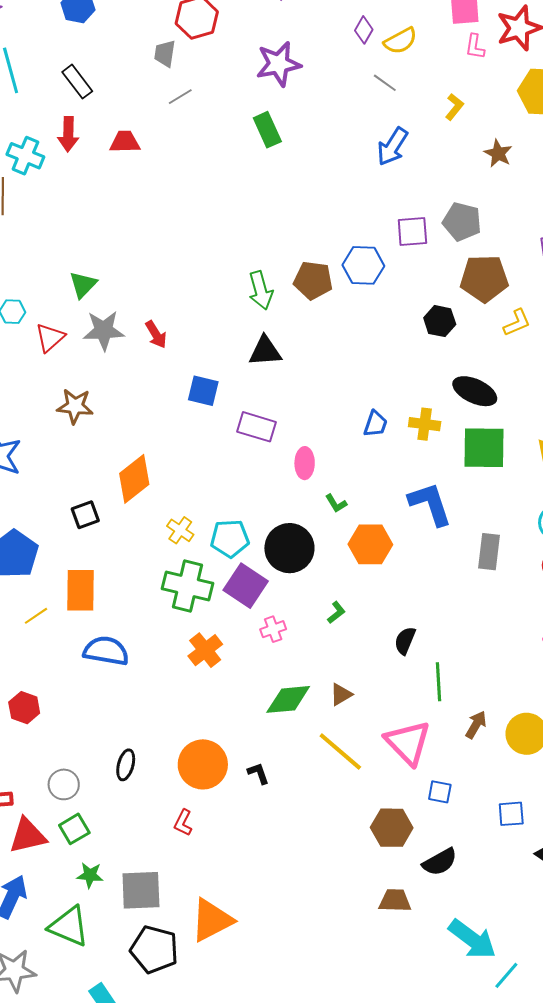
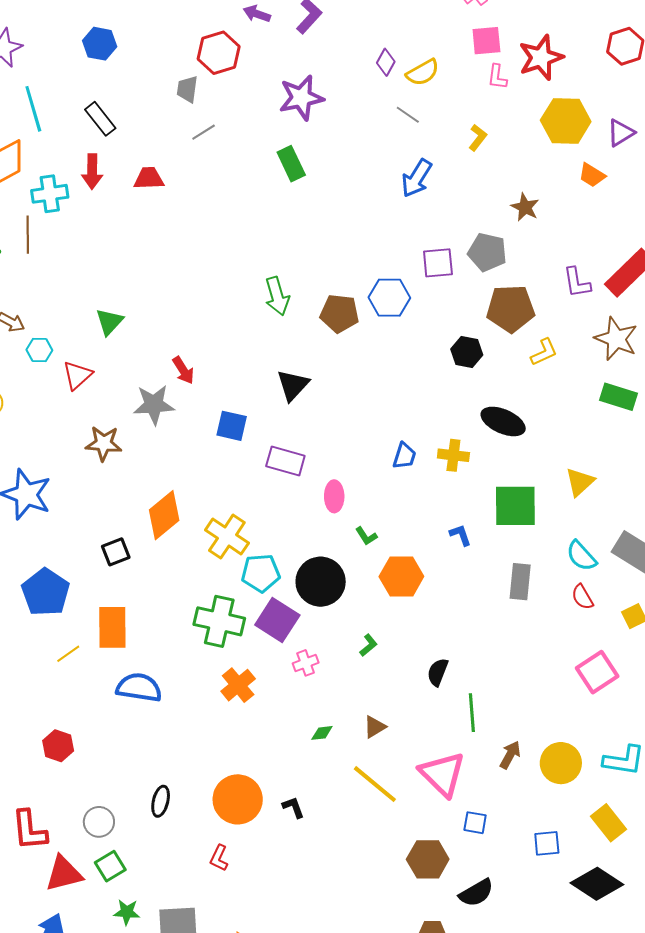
brown star: (498, 153) -> (525, 207), moved
cyan cross: (25, 156) -> (50, 194), turned -30
green arrow: (261, 290) -> (277, 296), moved
gray star: (104, 330) -> (154, 405), moved
black triangle: (265, 351) -> (293, 385), turned -42
green square: (484, 448) -> (515, 506), moved
blue L-shape: (430, 504) -> (460, 535), size x0.5
yellow cross: (180, 530) -> (227, 536), moved, size x1.6
green diamond: (288, 699) -> (322, 733), size x0.5

